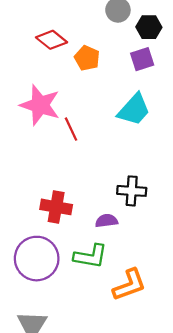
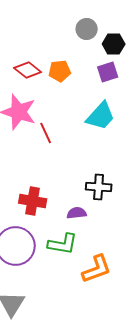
red diamond: (52, 40) -> (28, 70), moved
orange pentagon: (87, 58) -> (60, 71), turned -30

